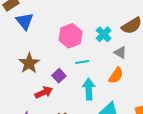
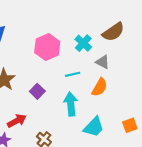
cyan line: (82, 62) -> (73, 74), moved
red arrow: (44, 92) -> (17, 121), moved

